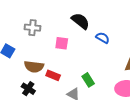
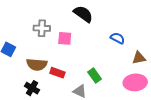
gray cross: (32, 28) -> (42, 28), moved
blue semicircle: (103, 38) -> (118, 38), moved

